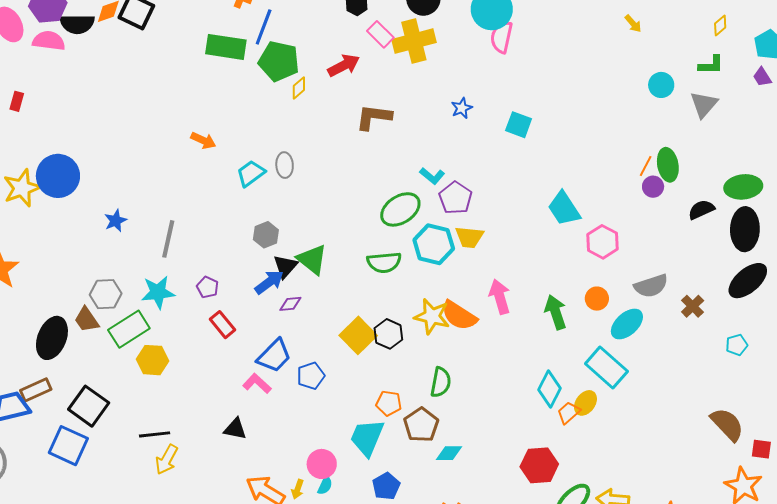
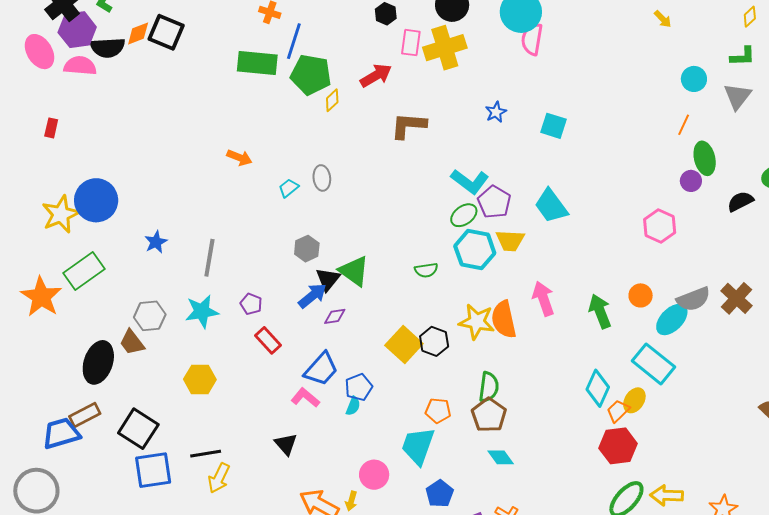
pink rectangle: (380, 34) -> (411, 43), turned 56
orange line: (646, 166) -> (684, 125), moved
cyan trapezoid: (251, 173) -> (289, 188), size x0.7
cyan L-shape: (432, 176) -> (470, 181), size x1.5
green ellipse: (400, 209) -> (464, 215), moved, size x0.7
cyan trapezoid: (564, 209) -> (551, 206), moved
pink hexagon: (602, 242) -> (660, 226), moved
green semicircle: (384, 262) -> (426, 270), size x0.7
gray semicircle: (651, 286) -> (693, 299), moved
brown cross: (693, 306) -> (736, 298), size x1.4
orange semicircle: (459, 316) -> (504, 319), turned 48
green rectangle: (129, 329) -> (84, 271), moved
brown pentagon: (421, 425) -> (489, 415), moved
black triangle: (235, 429) -> (286, 444), turned 40
blue square: (68, 446) -> (153, 470), moved, turned -30
cyan diamond: (449, 453) -> (501, 457), turned 56
red hexagon: (539, 465) -> (618, 446), moved
cyan semicircle: (325, 485) -> (353, 406), moved

